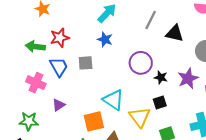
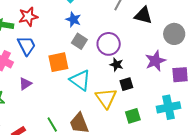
gray square: (86, 63) -> (79, 41), moved, turned 35
black star: (161, 77) -> (117, 65), moved
orange square: (94, 121) -> (58, 62), moved

